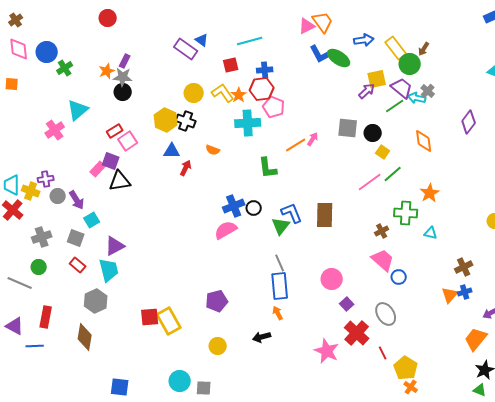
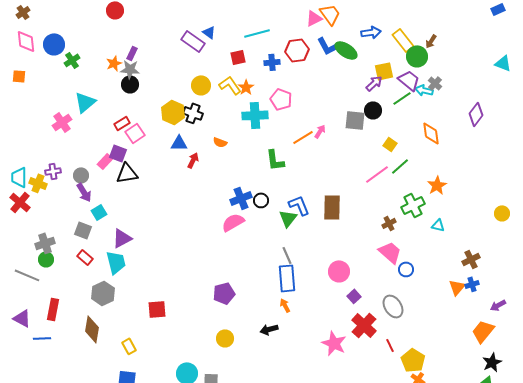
red hexagon: (262, 89) -> (297, 50), moved
black circle: (373, 133) -> (373, 110), moved
gray circle: (58, 196) -> (81, 175), moved
green cross: (406, 213) -> (413, 205), turned -30
gray cross: (42, 237) -> (45, 243), moved
yellow rectangle: (169, 321) -> (129, 346), moved, size x0.6

